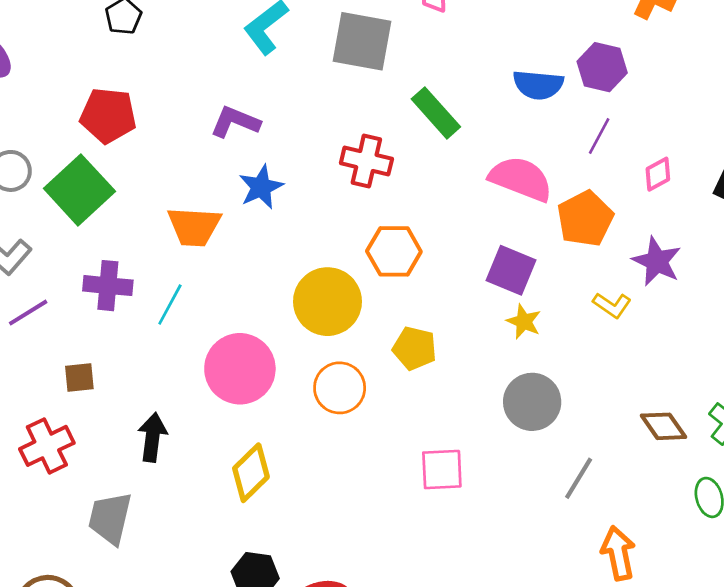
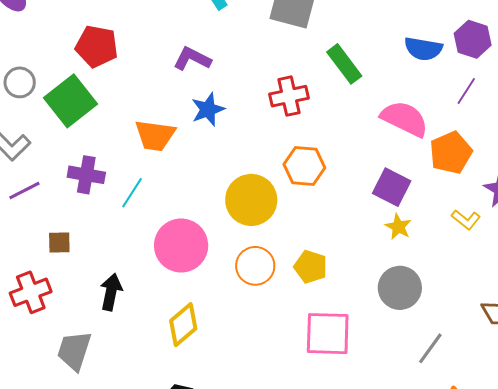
red cross: (366, 161) -> (289, 96), turned -30
yellow pentagon: (415, 348) -> (311, 267), moved
pink square: (442, 469) -> (328, 334), size x1.4

